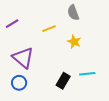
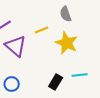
yellow star: (74, 42) -> (67, 43), size x1.6
purple triangle: (23, 58) -> (16, 46), moved

